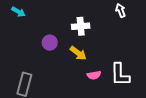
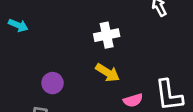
purple circle: (50, 43) -> (53, 83), moved

